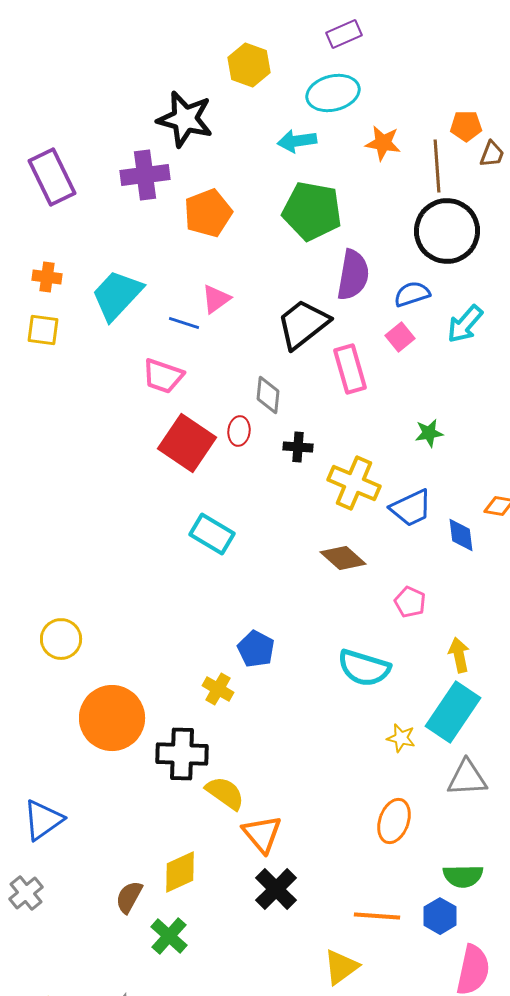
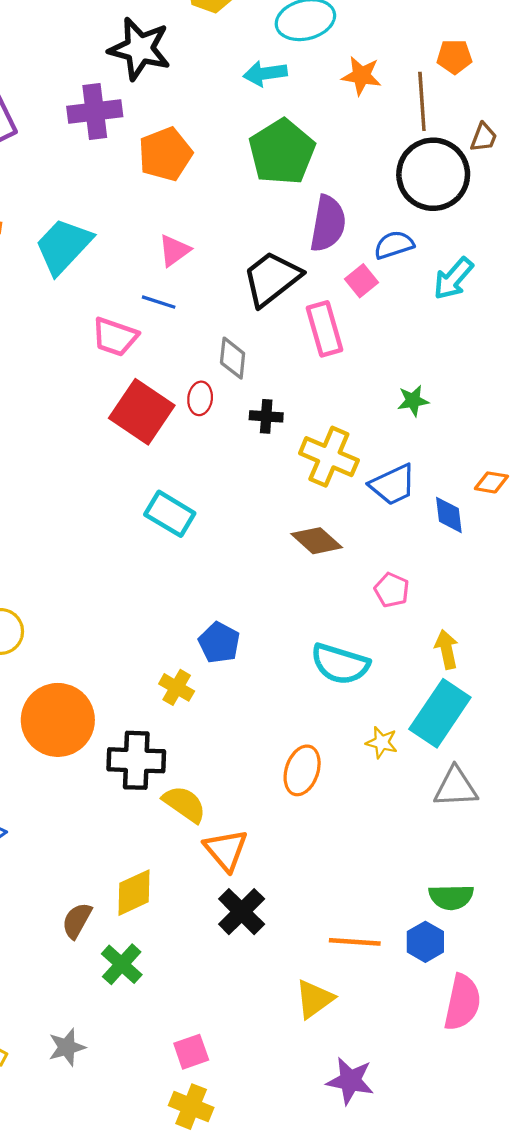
brown trapezoid: (492, 154) -> (484, 137), moved
green pentagon: (312, 211) -> (282, 152), turned 30
blue line: (184, 323) -> (159, 302), moved
pink square: (400, 337) -> (361, 281), moved
orange ellipse: (394, 821) -> (302, 770), moved

